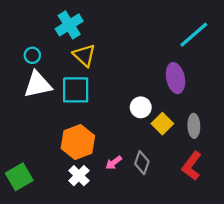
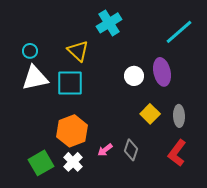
cyan cross: (69, 25) -> (109, 23), moved
white circle: (141, 107) -> (134, 76), moved
green square: (19, 177) -> (41, 163), moved

